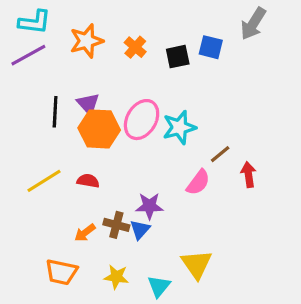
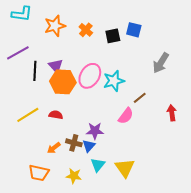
gray arrow: (253, 24) -> (161, 63), moved
purple line: (28, 55) -> (18, 53), moved
red arrow: (248, 175) -> (172, 113), moved
cyan triangle: (159, 286) -> (98, 165), moved

